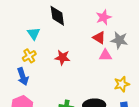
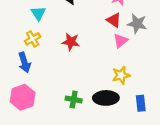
pink triangle: (105, 55) -> (121, 41), turned -40
yellow star: (122, 84) -> (121, 75), moved

